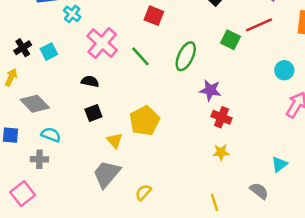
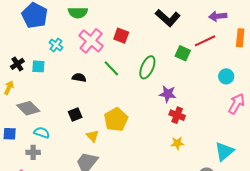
cyan cross: (72, 14) -> (56, 45), moved
pink cross: (102, 43) -> (91, 41), moved
cyan square: (49, 52) -> (38, 66), turned 32
black semicircle: (90, 81) -> (79, 78), moved
cyan triangle: (279, 164) -> (224, 151), size x1.5

